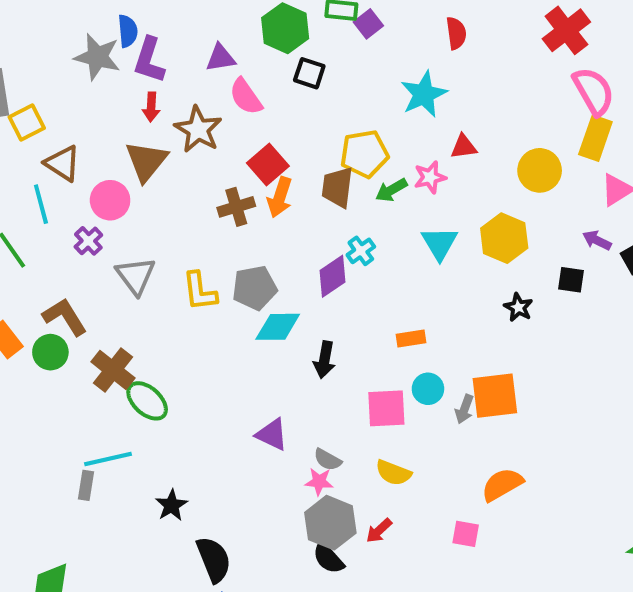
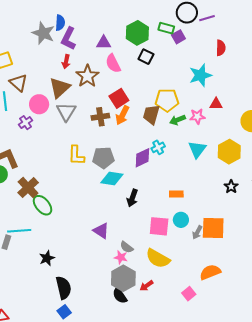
gray triangle: (136, 276) -> (66, 112), moved
yellow semicircle: (393, 473) -> (158, 258), size x1.4
pink square: (466, 534) -> (189, 294), turned 32

